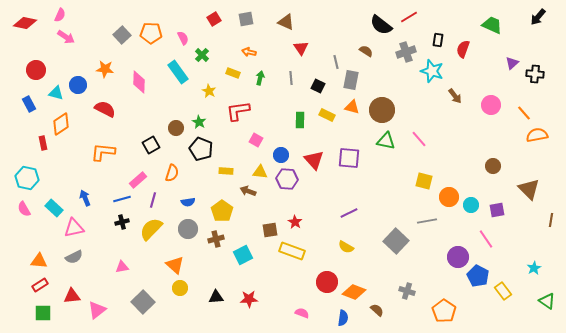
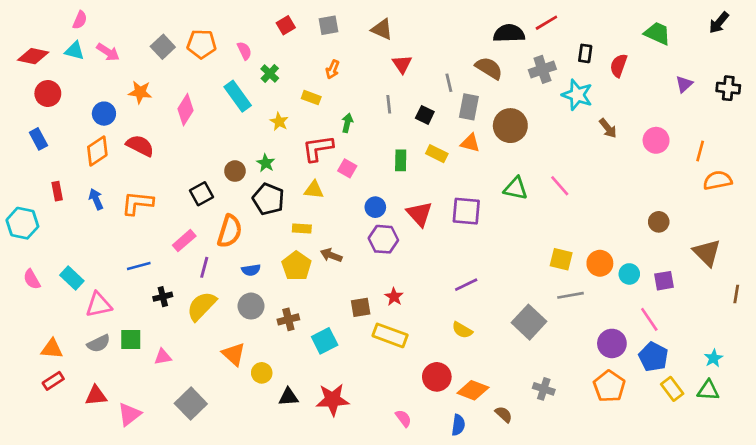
red diamond: (25, 23) -> (33, 56), moved
black semicircle: (381, 25) -> (509, 33), turned 140
pink arrow: (66, 37) -> (108, 52), moved
brown semicircle: (366, 51) -> (489, 68), size x1.5
orange arrow: (249, 52) -> (333, 69), turned -80
black cross: (535, 74) -> (728, 88), moved
green arrow: (260, 78) -> (347, 123), moved
pink diamond: (139, 82) -> (186, 110), turned 30
cyan triangle: (56, 93) -> (75, 51), moved
brown circle: (382, 110) -> (510, 126), moved
orange line: (524, 113) -> (700, 151), turned 56
orange diamond: (61, 124) -> (97, 151), moved
pink square: (256, 140) -> (347, 168), moved
yellow triangle: (260, 172) -> (314, 190), moved
orange semicircle: (172, 173) -> (230, 231), size x1.4
cyan hexagon: (27, 178) -> (22, 223), moved
yellow square: (424, 181) -> (561, 259), moved
blue arrow: (85, 198) -> (96, 199), moved
blue line: (122, 199) -> (139, 266), moved
yellow pentagon: (222, 211) -> (296, 266), moved
blue pentagon: (478, 276) -> (653, 357), moved
yellow circle: (180, 288) -> (262, 373), moved
red star: (249, 299) -> (333, 400), size x1.4
green triangle: (547, 301) -> (708, 390), moved, turned -30
orange pentagon: (444, 311) -> (609, 386), moved
green square: (43, 313) -> (131, 339), moved
pink semicircle: (302, 313) -> (403, 418), turned 32

